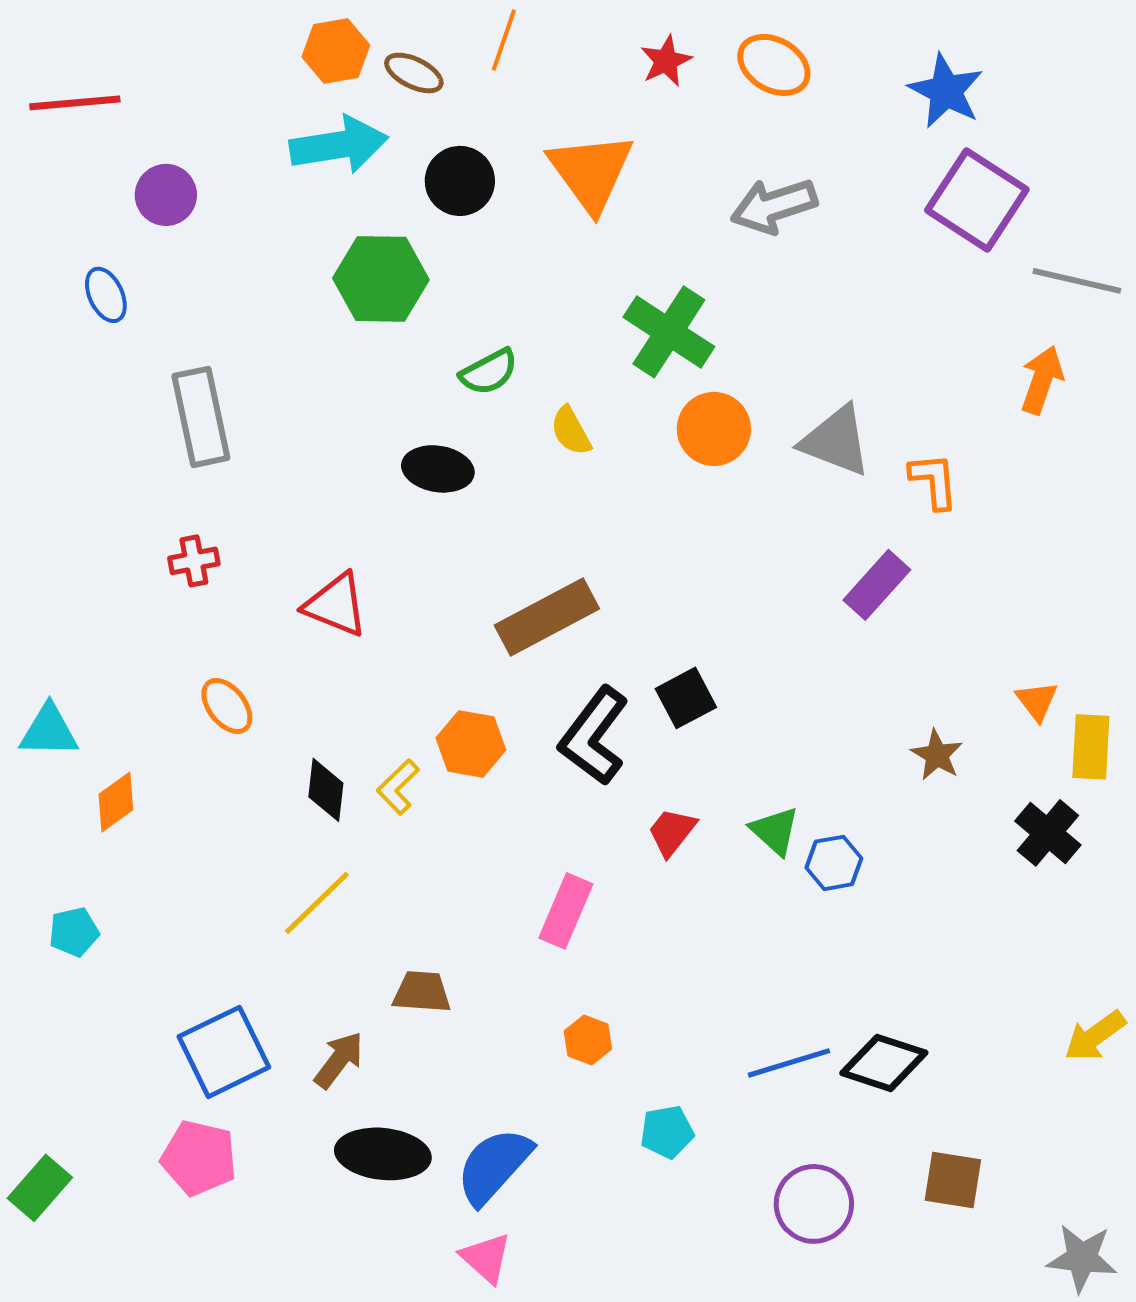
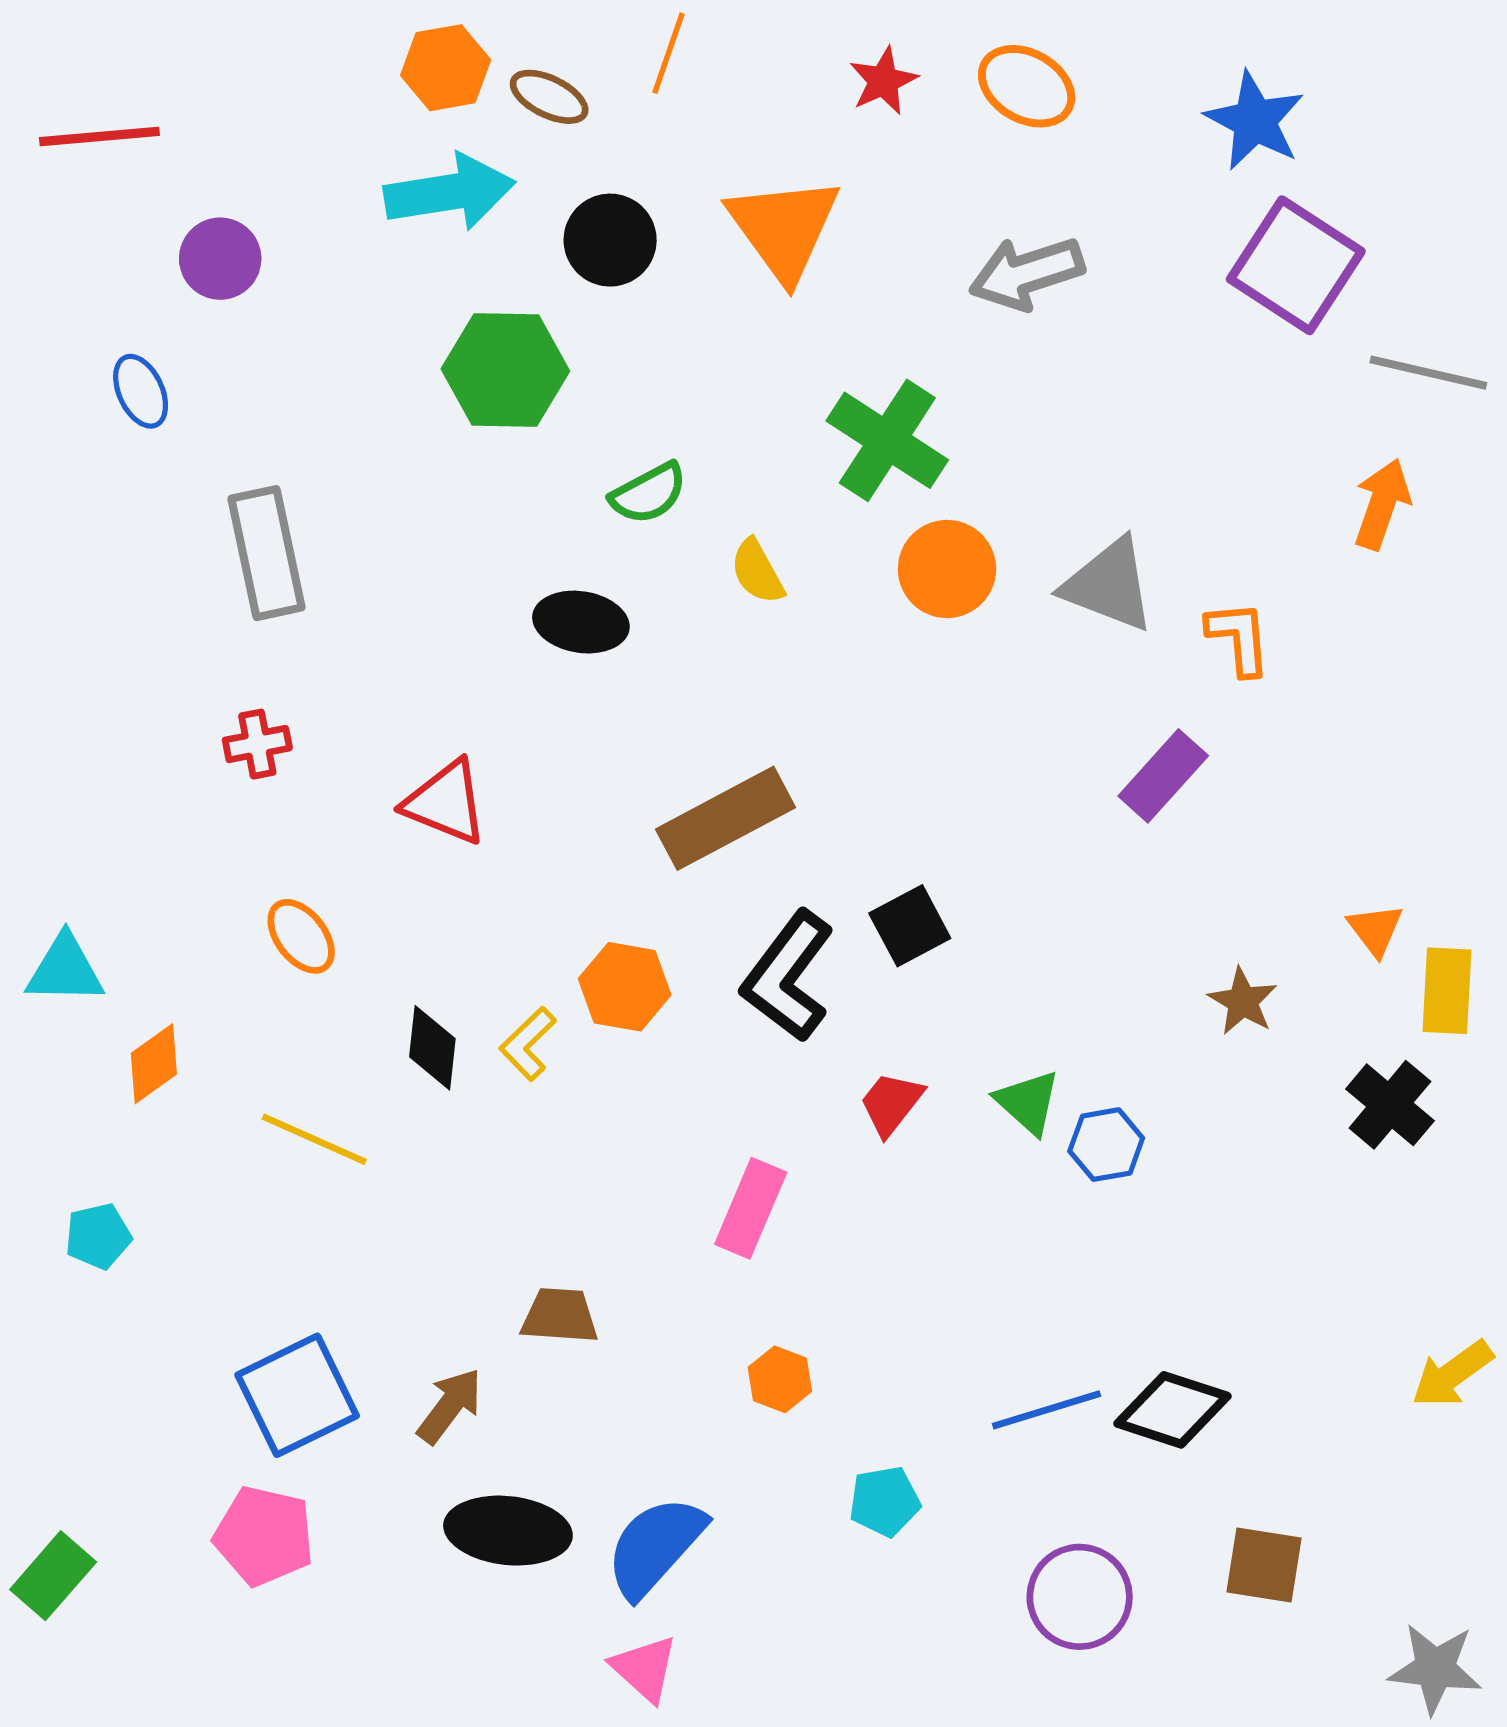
yellow line: (317, 903) -> (314, 1139), moved, turned 68

